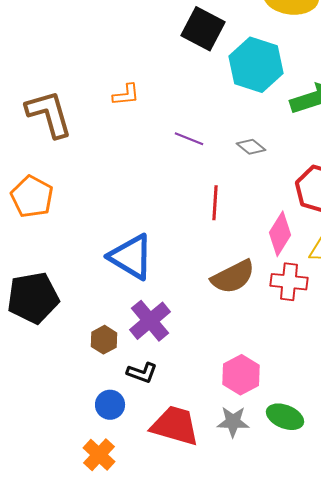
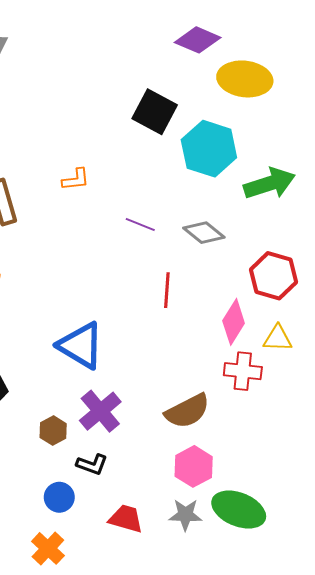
gray diamond: (251, 147) -> (204, 233), size x1.4
brown semicircle: (233, 277) -> (187, 411), moved
green ellipse: (285, 417) -> (239, 510), size x1.4
red trapezoid: (175, 426) -> (126, 519), size x0.7

